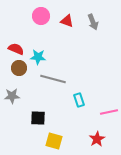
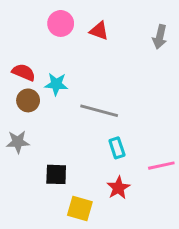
gray arrow: (93, 22) -> (160, 37), moved, turned 35
gray line: (53, 79) -> (99, 111), moved
red star: (97, 139) -> (118, 188), moved

